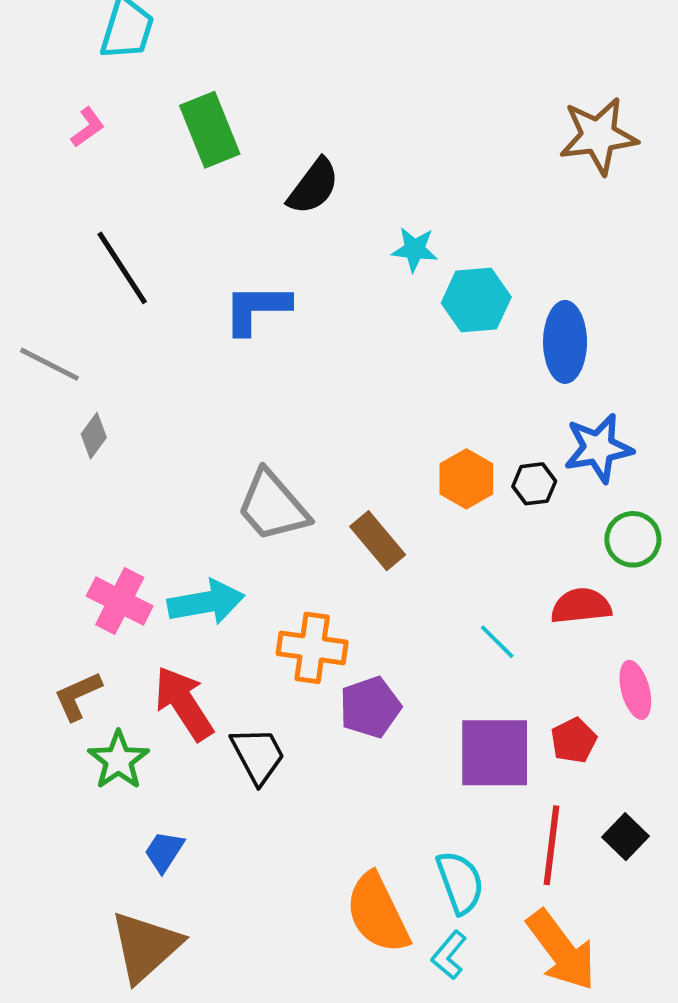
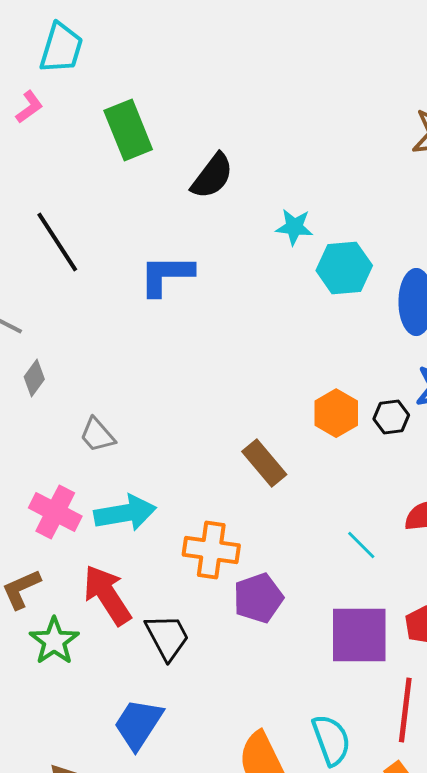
pink L-shape: (88, 127) -> (29, 107), moved
gray trapezoid: (273, 506) -> (97, 435), moved, size x0.6
blue trapezoid: (164, 851) -> (138, 724), moved, size x1.5

